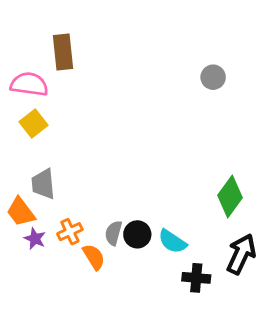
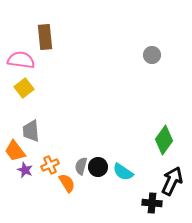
black cross: (196, 278) -> (152, 203), moved

